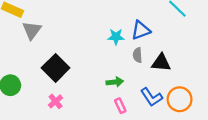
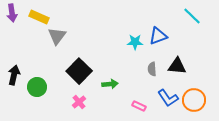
gray semicircle: (137, 55) -> (152, 69), moved
green arrow: (115, 82) -> (110, 84), moved
pink rectangle: (120, 106) -> (139, 106), turned -40

